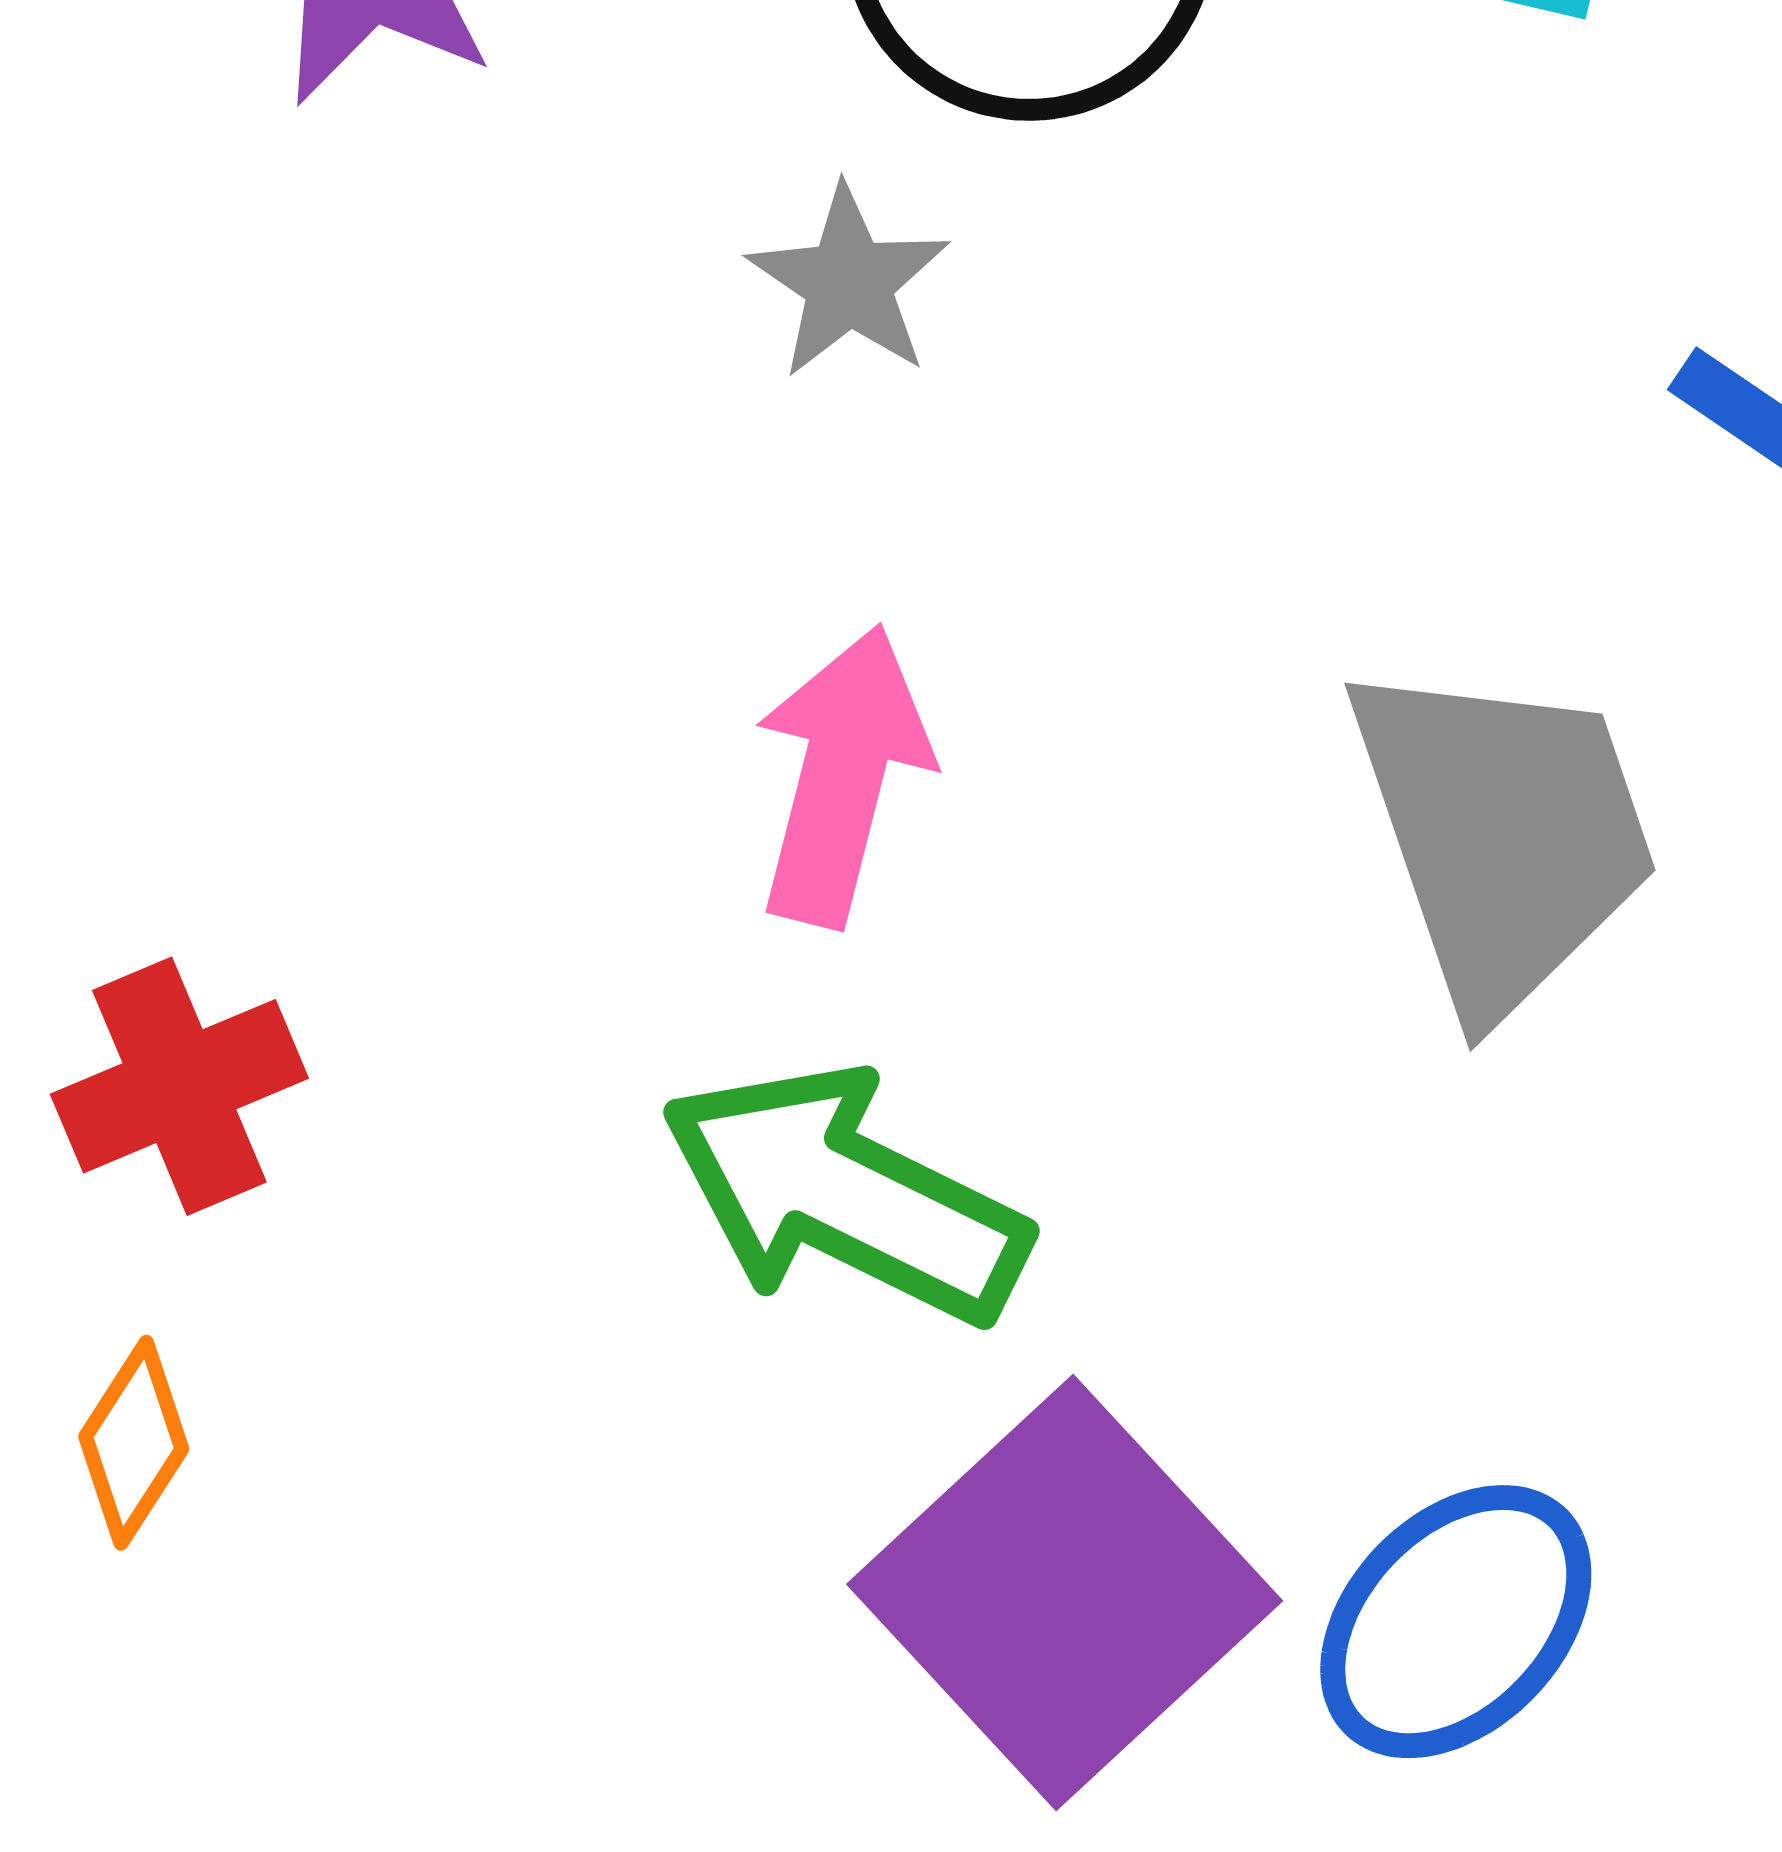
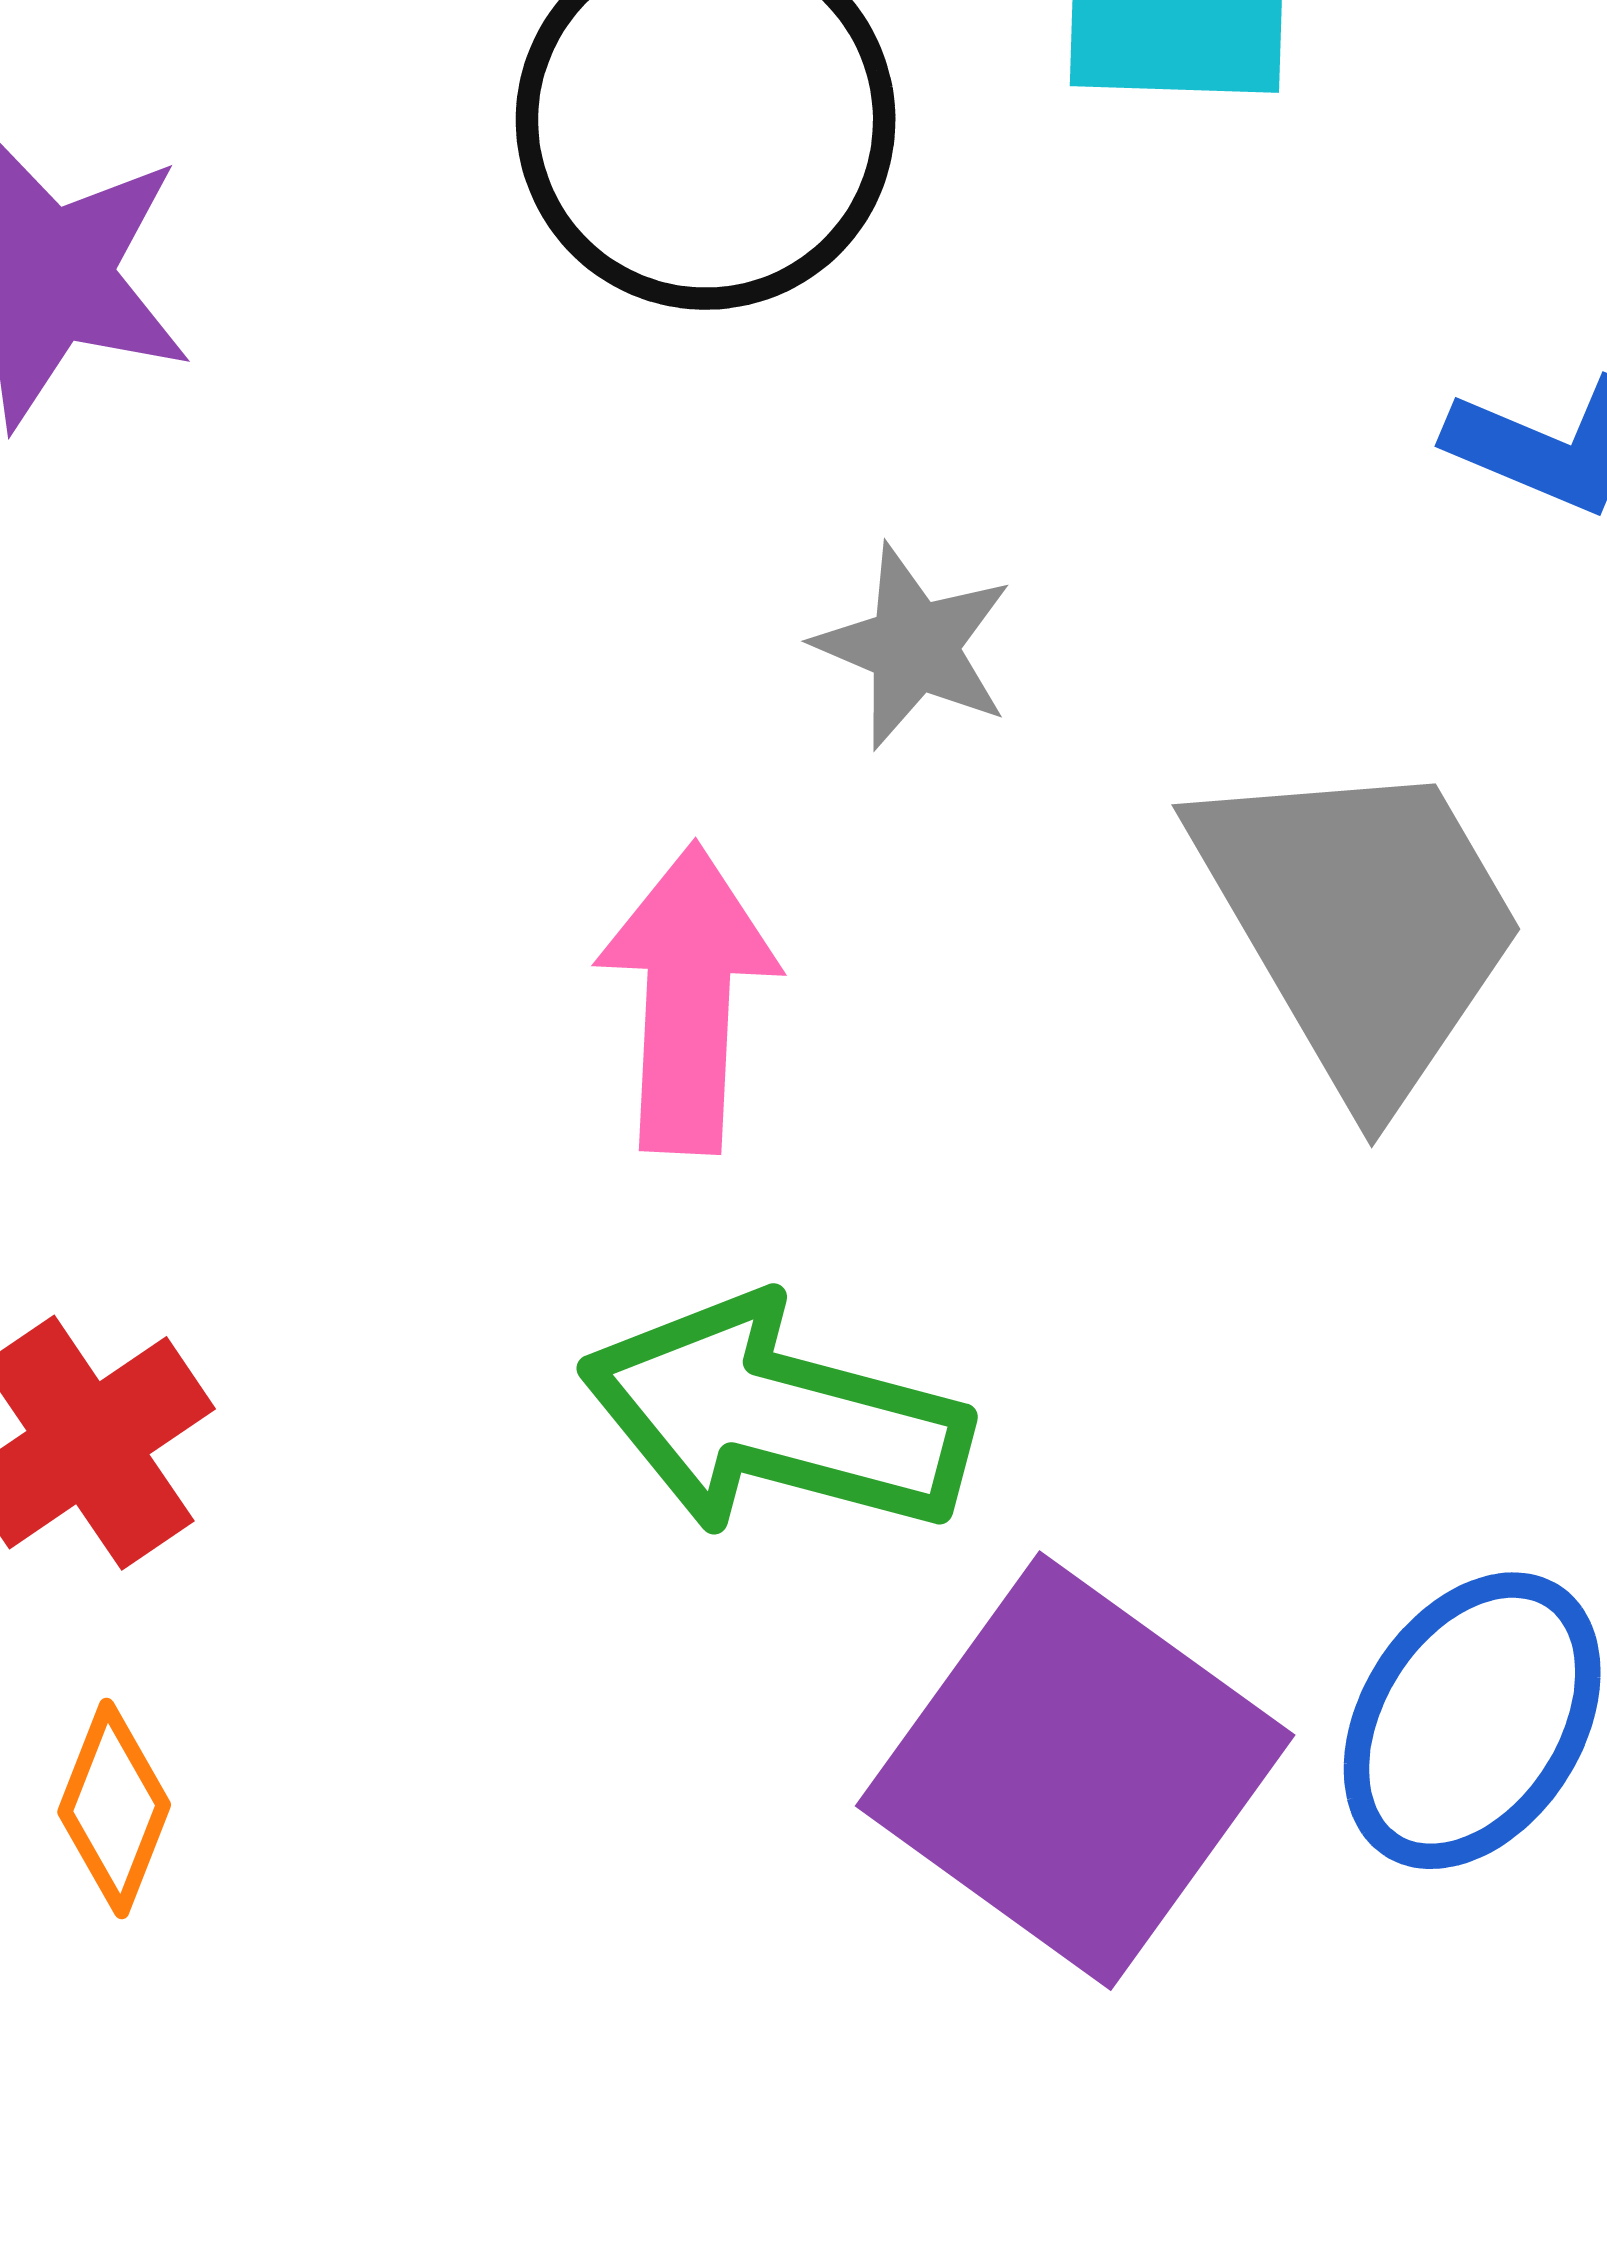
gray star: (849, 282) -> (914, 647), moved

